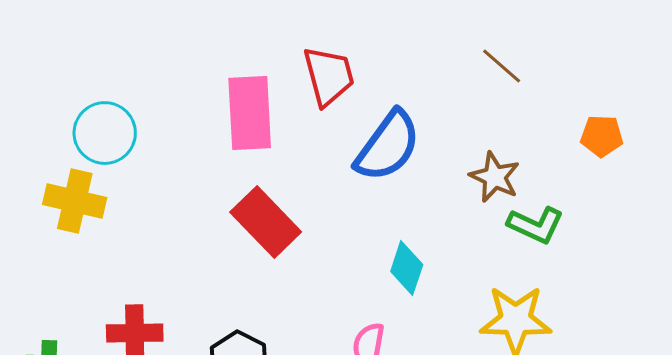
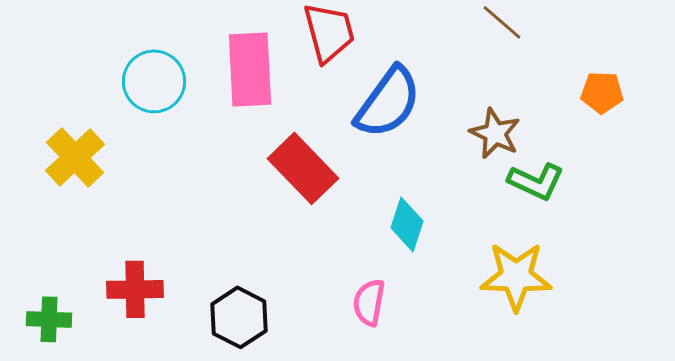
cyan circle: (105, 133) -> (154, 81), moved
yellow cross: (75, 201) -> (75, 157), turned 34
red rectangle: (266, 222) -> (303, 168), moved

